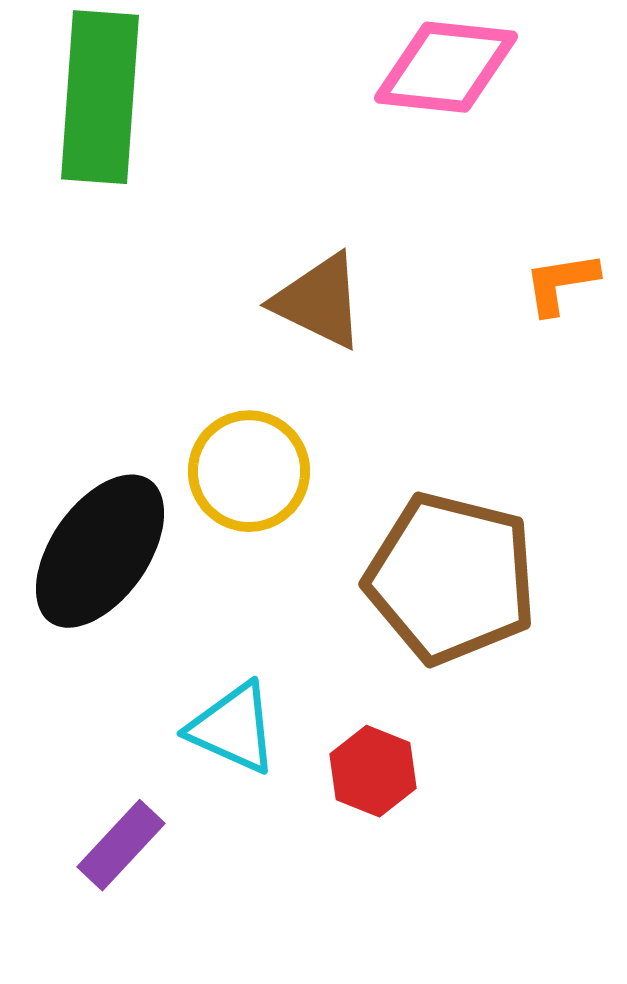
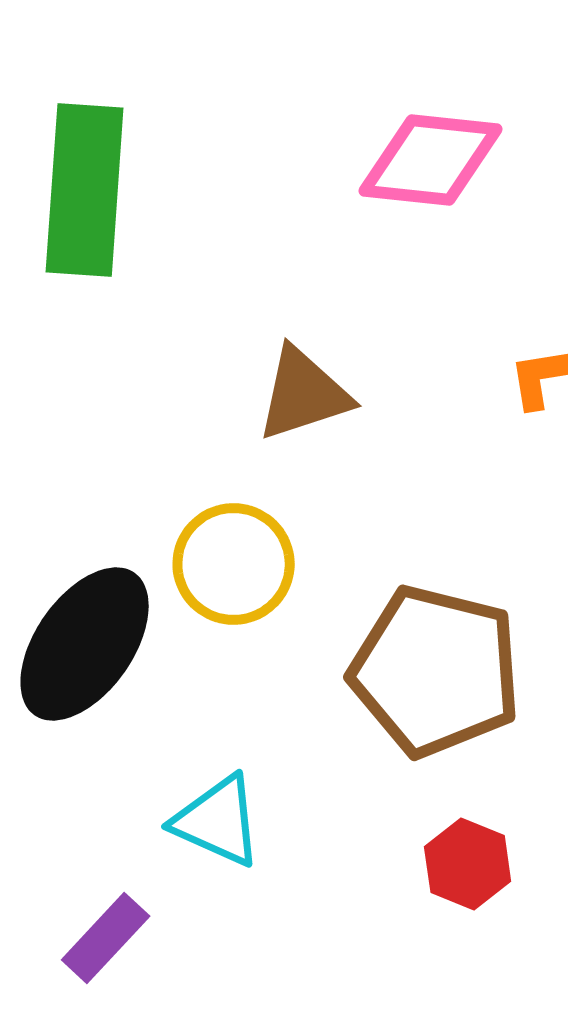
brown triangle: (319, 301) -> (304, 394), turned -44
red hexagon: (373, 771) -> (468, 864), moved

